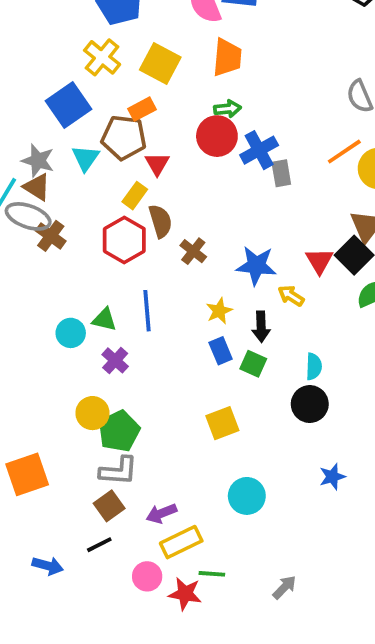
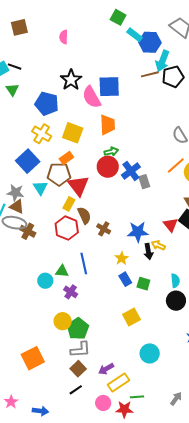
red triangle: (157, 164) -> (78, 186), size x1.6
black arrow: (261, 327) -> (148, 251), moved
blue arrow: (48, 566) -> (40, 411), moved

